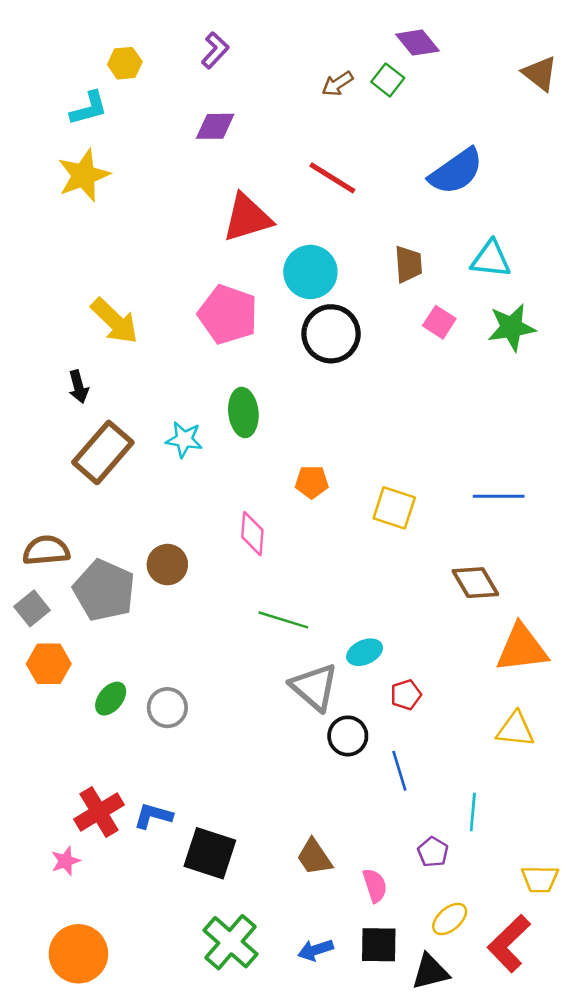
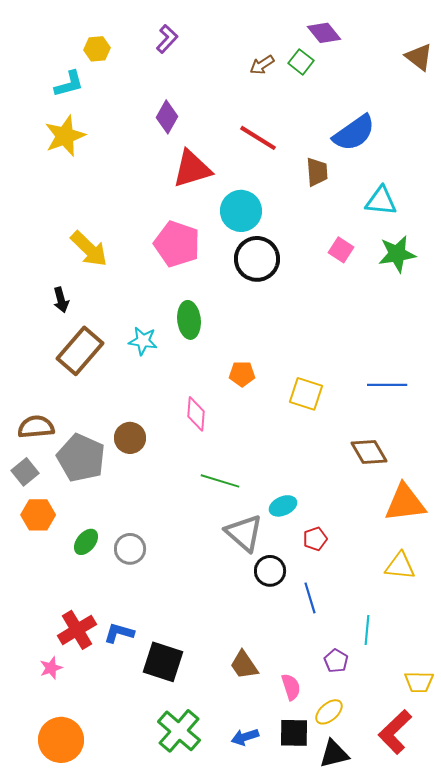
purple diamond: (215, 126) -> (167, 117), moved, turned -60
brown trapezoid: (408, 264) -> (317, 172), moved
yellow ellipse: (450, 919) -> (329, 712), moved

